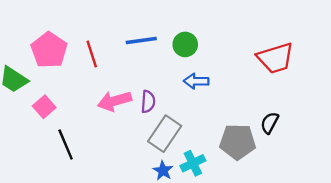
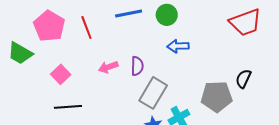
pink arrow: (115, 101) -> (108, 67), size x0.7
pink square: (44, 107) -> (61, 74), moved
black line: (66, 144) -> (68, 107), turned -68

